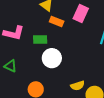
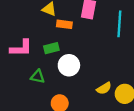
green triangle: (11, 66) -> (38, 77), moved

